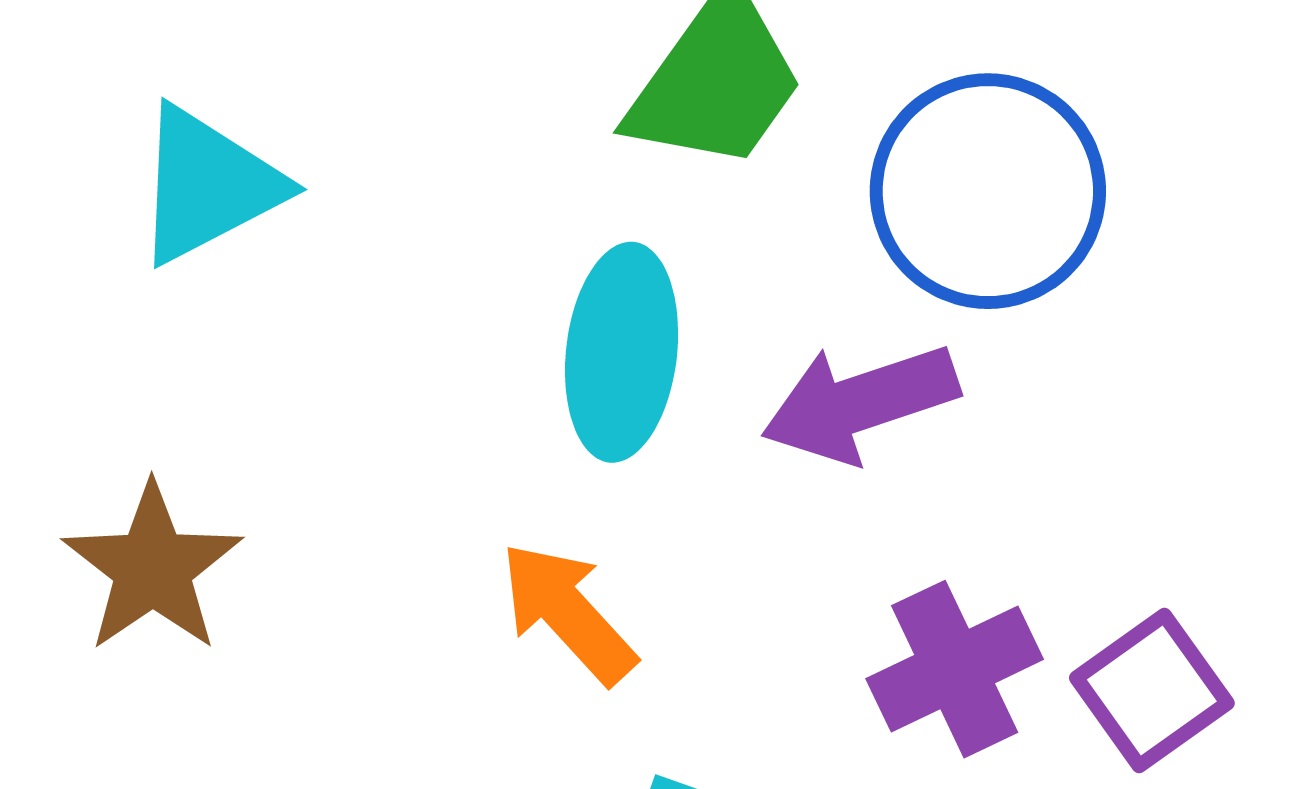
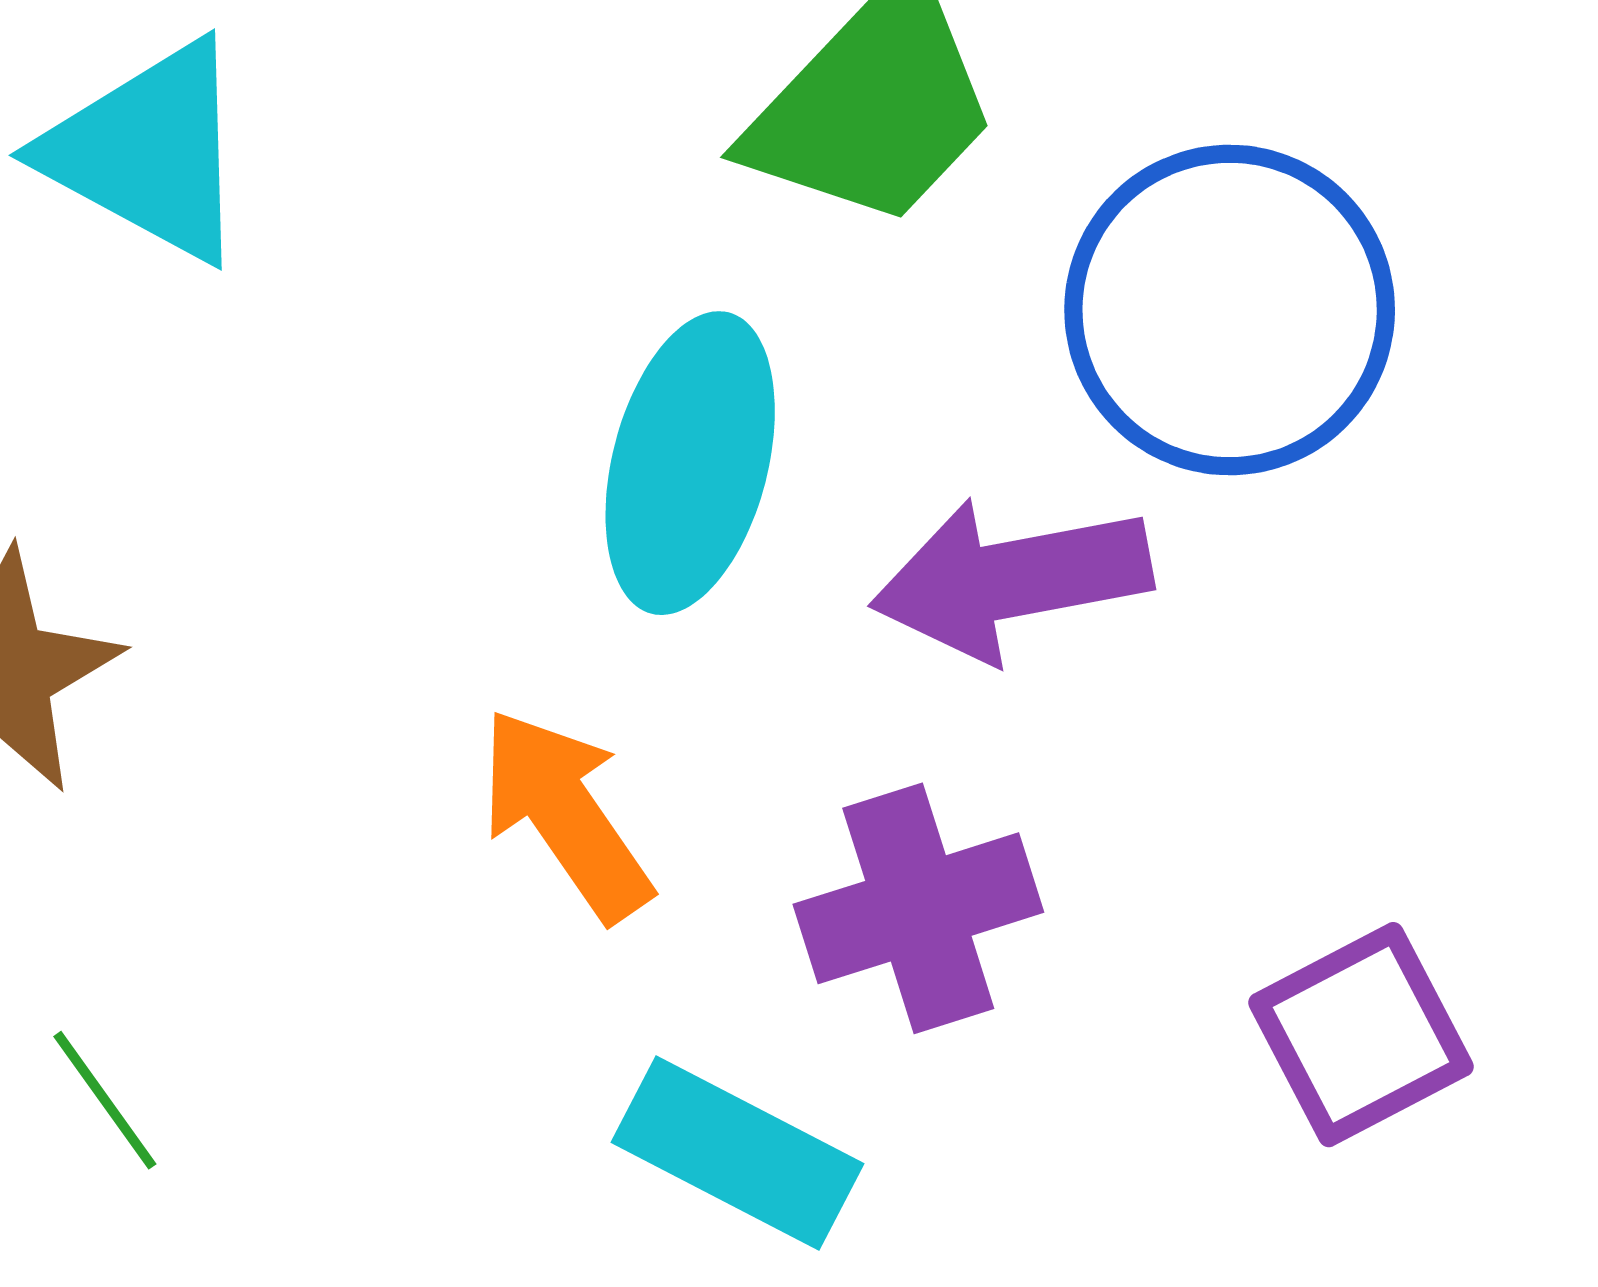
cyan triangle: (208, 185) -> (148, 151), turned 48
purple cross: (955, 669) -> (918, 908), moved

